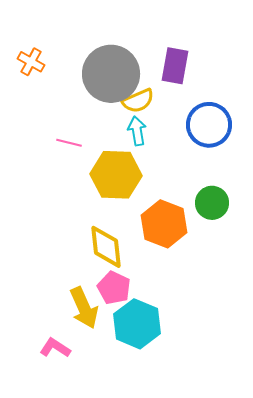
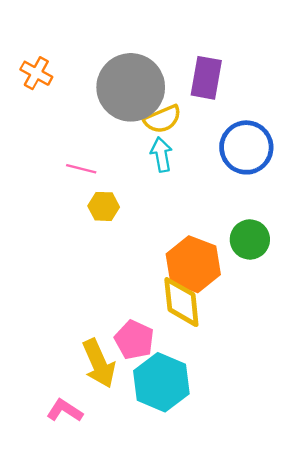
yellow hexagon: (116, 175) -> (104, 206), moved, size x0.5
yellow diamond: (106, 247) -> (181, 302), moved

